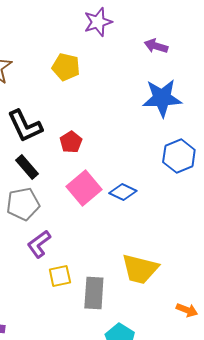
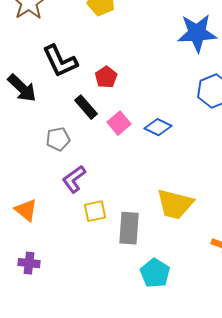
black rectangle: (27, 167) -> (86, 107), moved
pink square: (84, 188) -> (119, 123), size x0.7
gray pentagon: (23, 204) -> (58, 139), size x0.7

